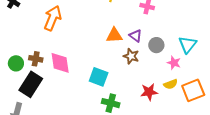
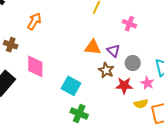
orange arrow: (53, 18) -> (34, 21), size x0.7
brown cross: (36, 59) -> (11, 45), moved
red star: (149, 92) -> (124, 85), moved

